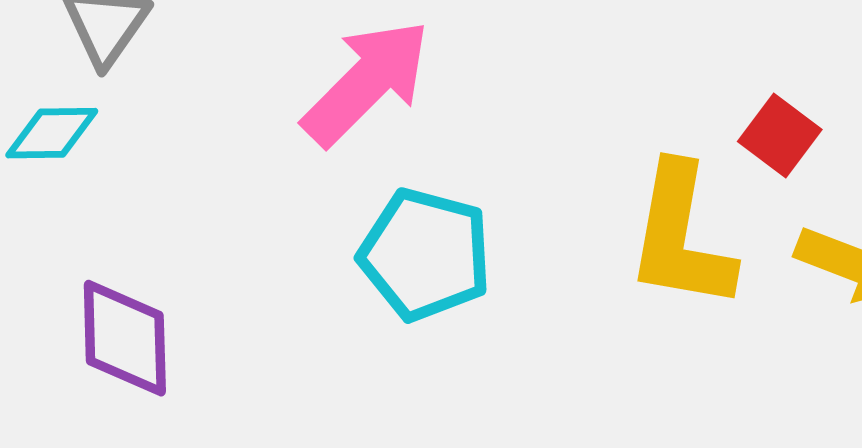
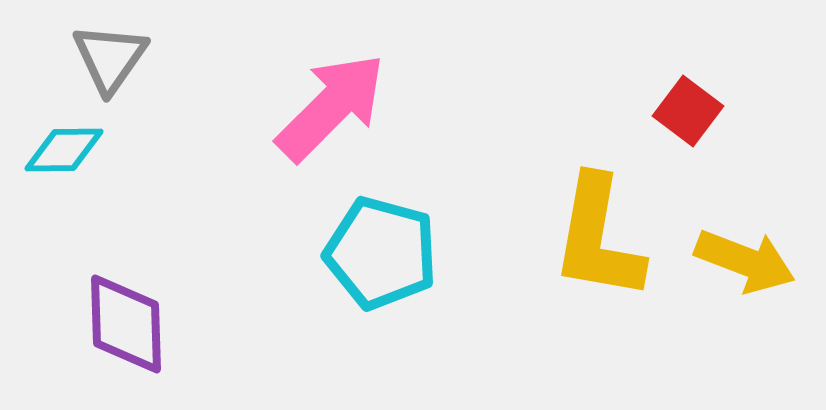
red square: (780, 135) -> (688, 111), moved

